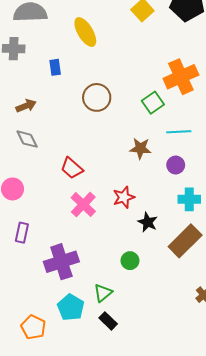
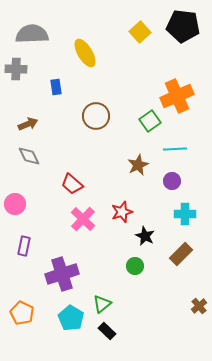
brown star: (140, 148) -> (138, 165), turned -30
brown rectangle: (185, 241) -> (181, 254), size x0.7
green circle: (130, 261) -> (135, 266), moved
orange pentagon: (33, 327) -> (22, 313), moved

